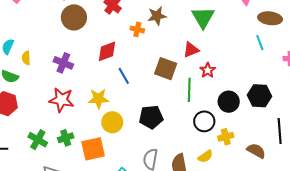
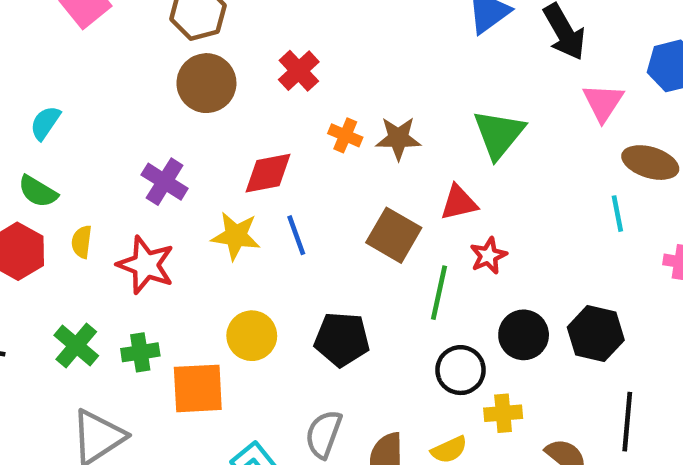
brown star: (157, 16) -> (398, 138), moved
yellow semicircle: (26, 58) -> (82, 242), moved
yellow star: (99, 99) -> (236, 236), moved

